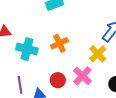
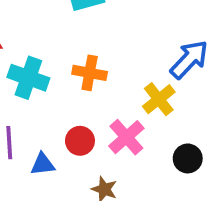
orange cross: (59, 43) -> (90, 73), turned 30

